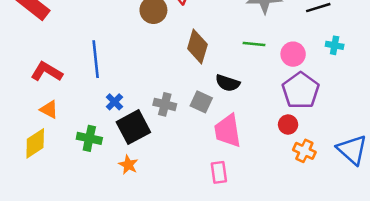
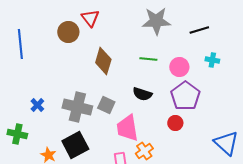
blue line: (96, 59) -> (20, 44), moved
black semicircle: (228, 83) -> (142, 94), moved
gray cross: (165, 104) -> (77, 107), size x1.6
black square: (133, 127) -> (75, 145), moved
orange cross: (304, 151) -> (144, 151), moved, turned 30

